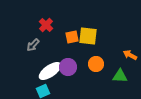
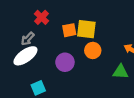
orange circle: (96, 64) -> (93, 50), moved
white ellipse: (50, 71) -> (25, 56), moved

